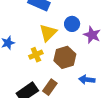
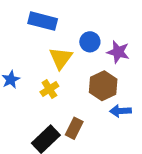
brown hexagon: (65, 57) -> (103, 86), moved

